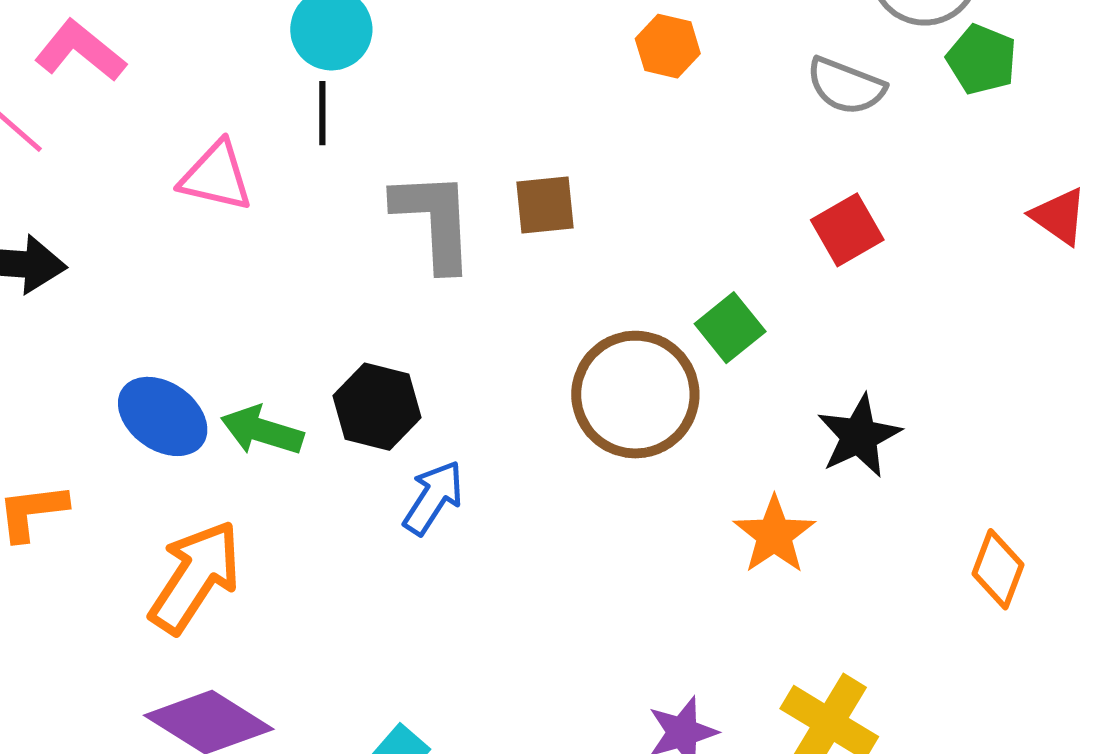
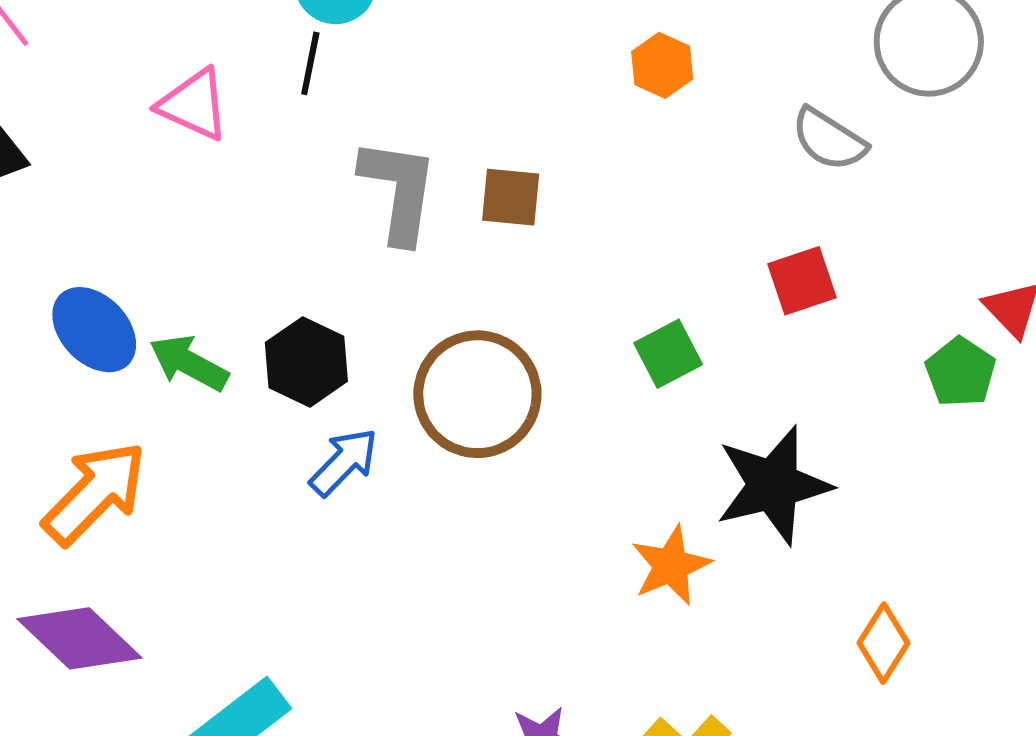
green pentagon: (982, 59) -> (961, 372), moved
brown circle: (635, 395) -> (477, 394), moved
black star: (859, 436) -> (773, 485), size x1.4

